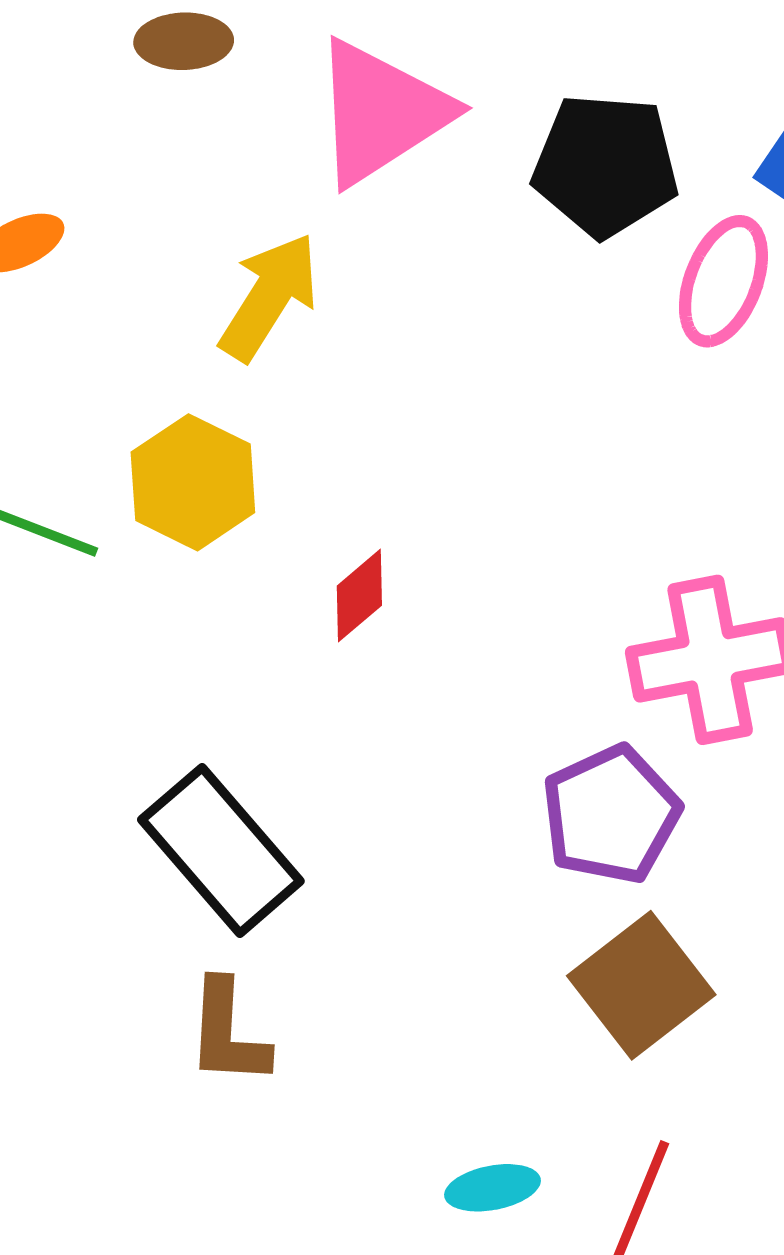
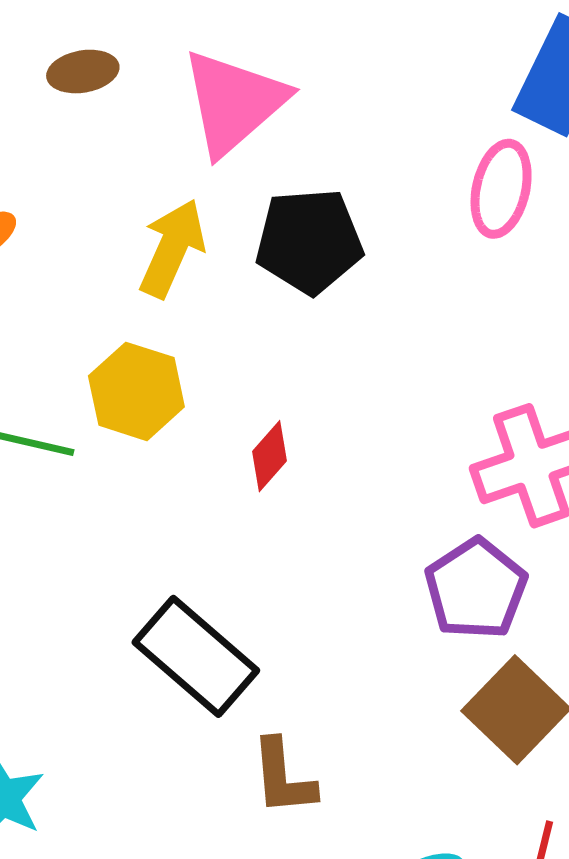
black pentagon: (605, 165) -> (309, 241), moved
brown L-shape: (228, 1033) -> (283, 777), moved

